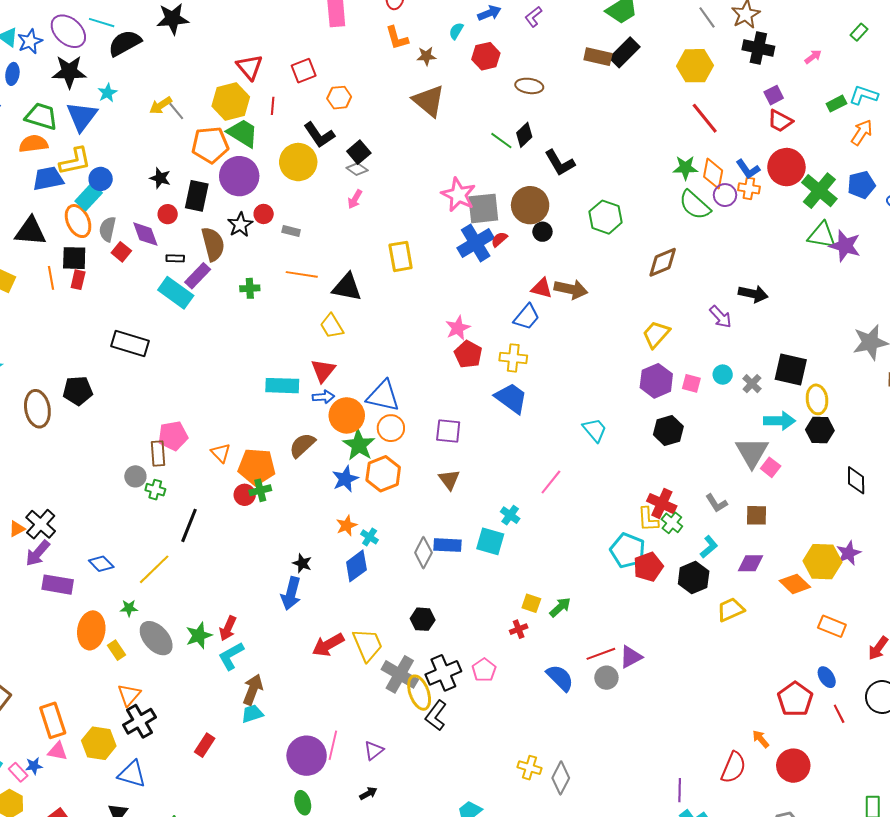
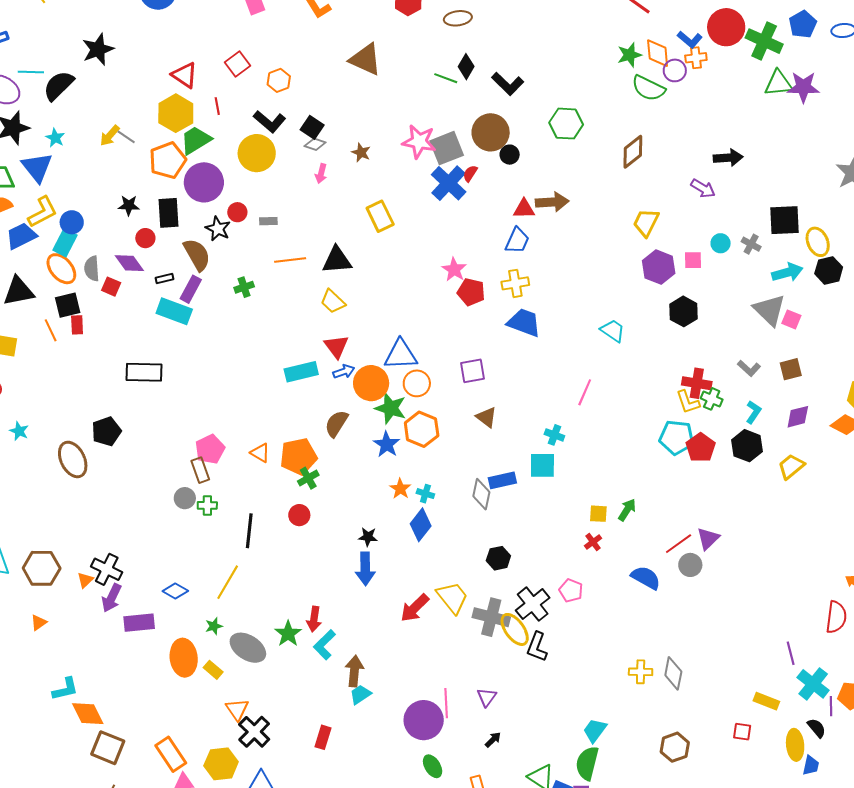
brown star: (426, 56) -> (361, 153), moved, turned -30
green trapezoid: (243, 133) -> (196, 140), turned -48
red circle: (245, 495) -> (299, 515), moved

